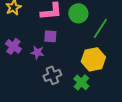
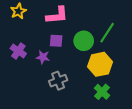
green circle: (78, 13) -> (84, 41), moved
green cross: (81, 82) -> (102, 92), moved

